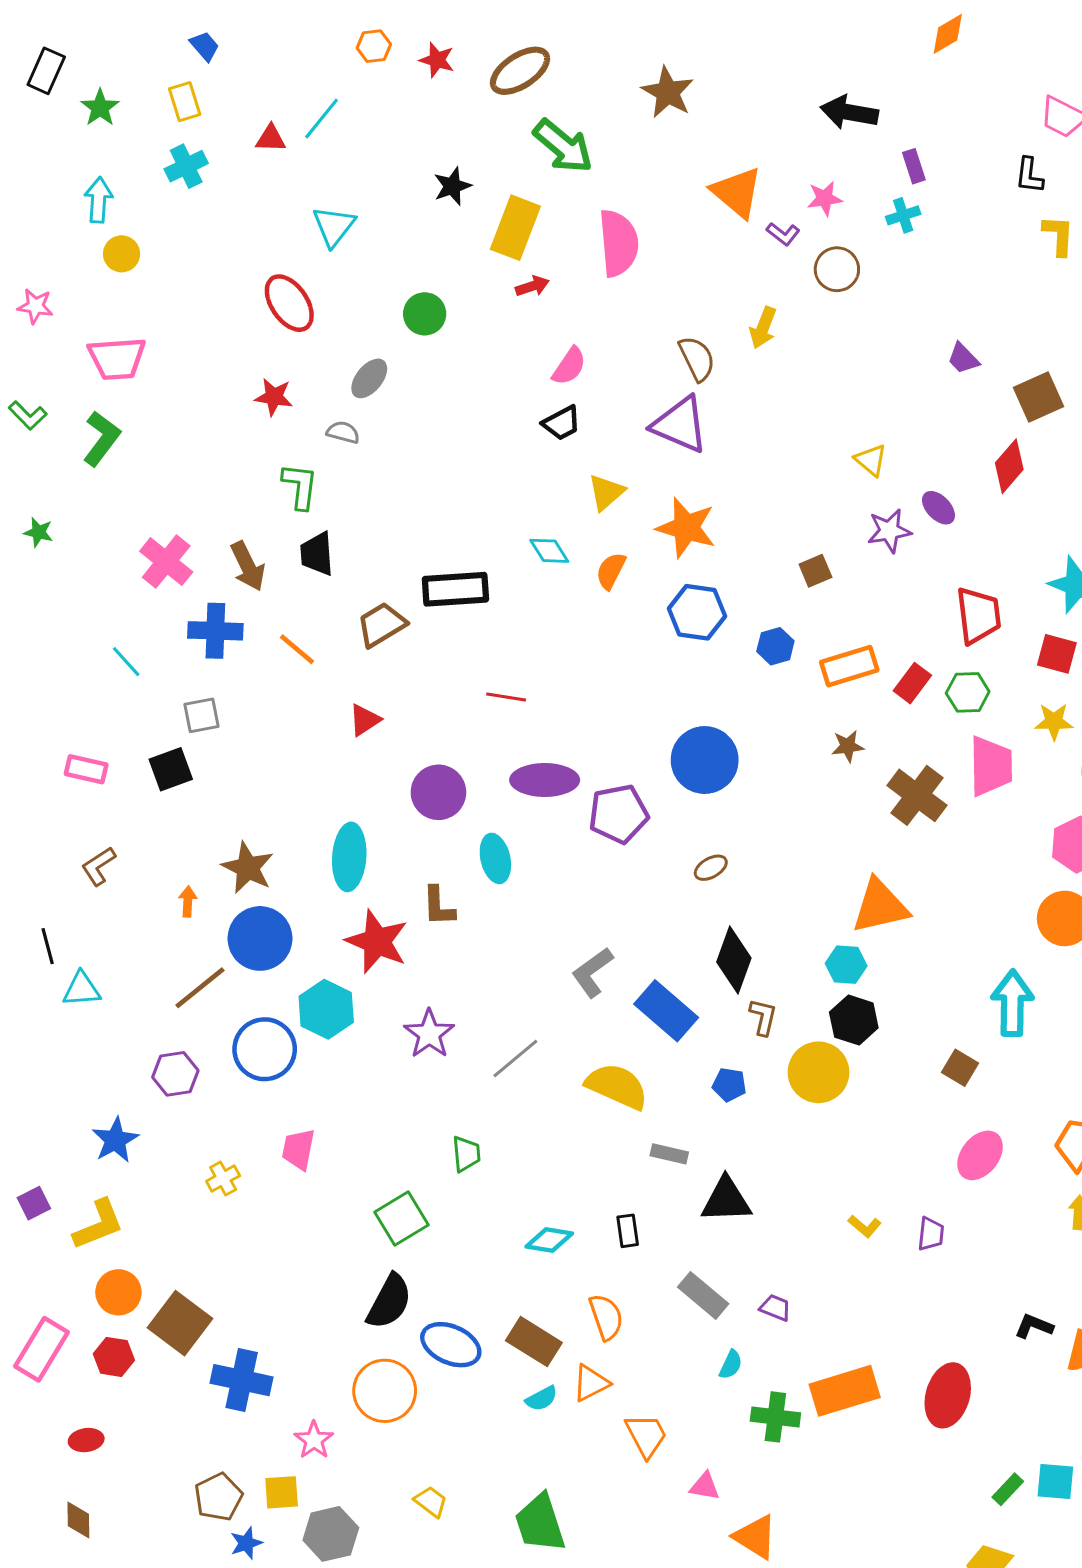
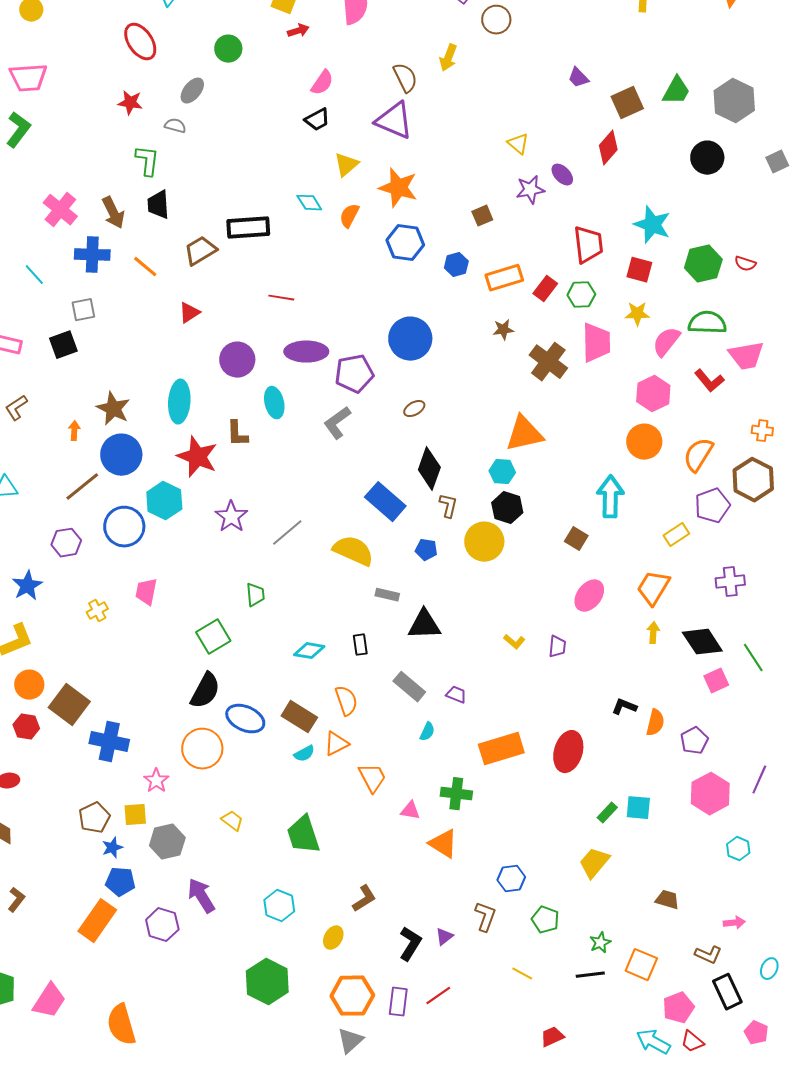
gray L-shape: (592, 972) -> (337, 423), moved
green cross: (775, 1417) -> (456, 794), moved

